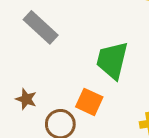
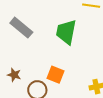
green trapezoid: (112, 60) -> (66, 32), moved

